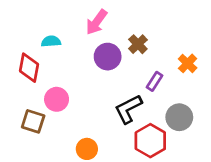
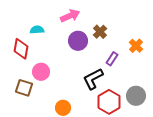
pink arrow: (97, 22) -> (70, 16), turned -150
gray circle: (179, 117) -> (136, 96), moved

